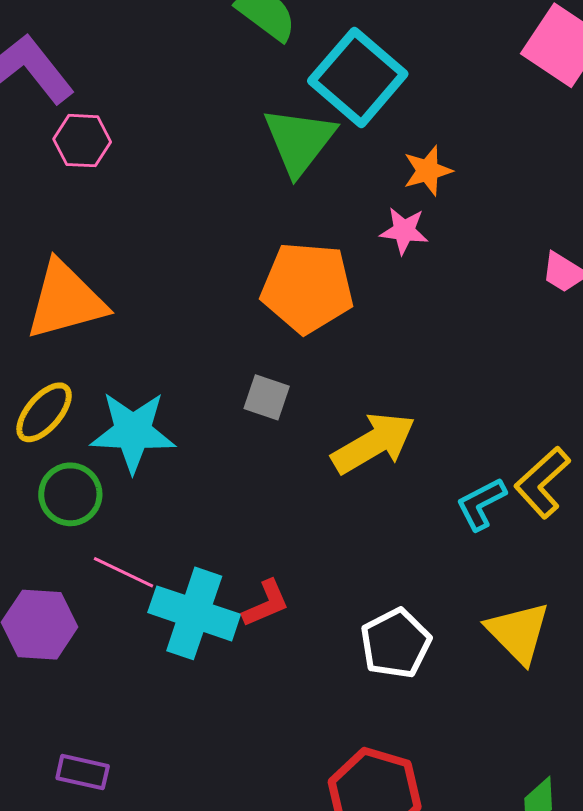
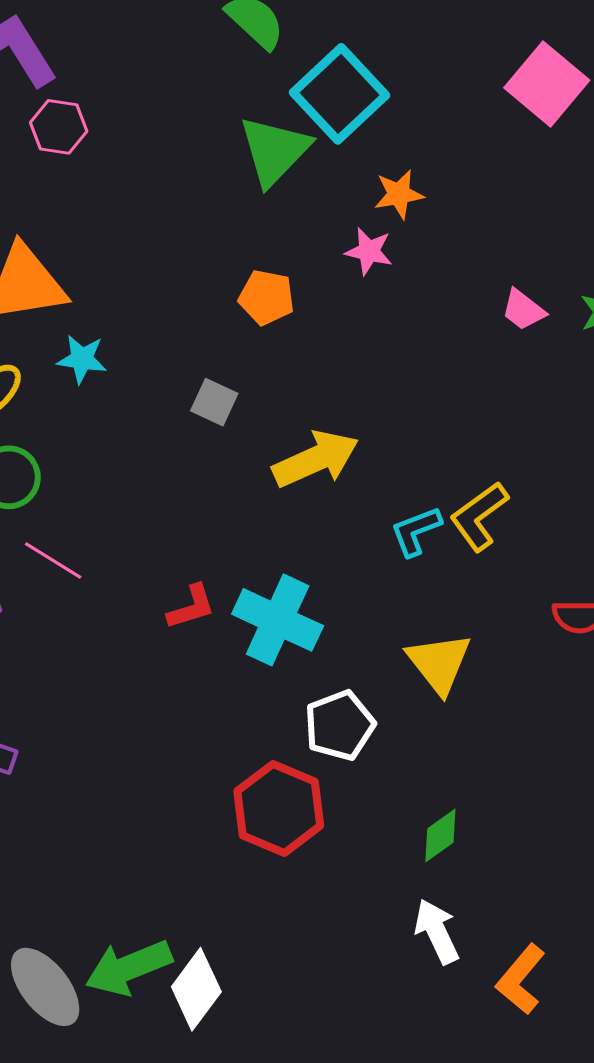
orange pentagon: (307, 288) -> (267, 297), size x0.6
cyan star: (133, 432) -> (82, 359), moved, size x0.6
cyan cross: (194, 613) -> (278, 620), moved
white pentagon: (396, 643) -> (340, 725), moved

